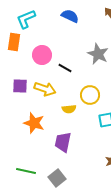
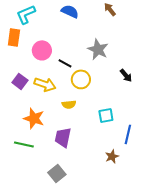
purple square: (20, 86) -> (20, 81), turned 35
yellow circle: (90, 95) -> (81, 79), moved
green line: (26, 171) -> (24, 144), moved

